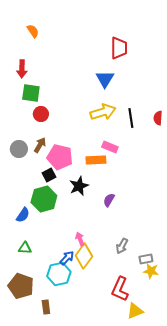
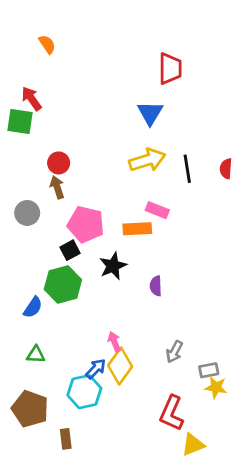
red arrow: (22, 69) -> (31, 99), turned 144
green square: (31, 93) -> (20, 121), moved
brown arrow: (40, 145) -> (57, 187), moved, turned -49
purple semicircle: (109, 200) -> (156, 286), turned -32

